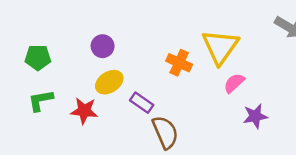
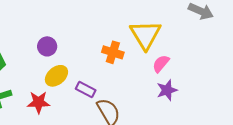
purple star: (255, 116) -> (167, 90), moved

